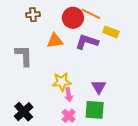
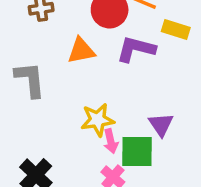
green square: (95, 110) -> (137, 152), moved

